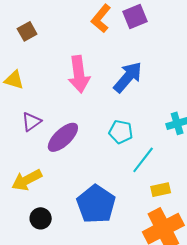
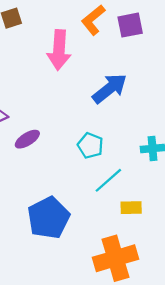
pink arrow: (79, 74) -> (59, 50), moved
purple ellipse: (63, 137) -> (27, 139), size x0.7
yellow rectangle: (161, 190) -> (131, 208), moved

